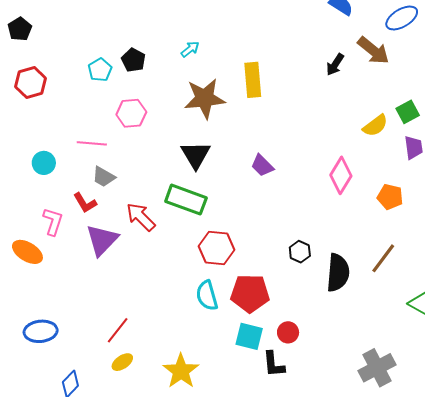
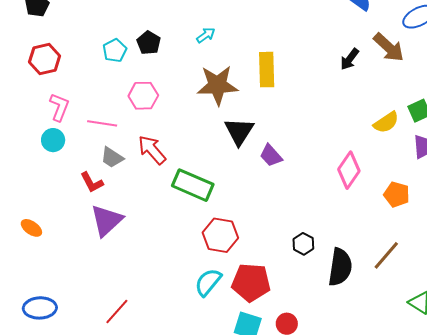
black triangle: (196, 155) -> (239, 131), moved
red arrow: (141, 217) -> (152, 150), moved
pink L-shape: (53, 222) -> (59, 107), moved
orange ellipse: (27, 252) -> (31, 228), size x0.7
cyan semicircle: (207, 296) -> (208, 282), turned 52

